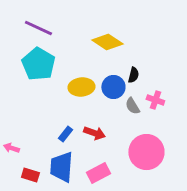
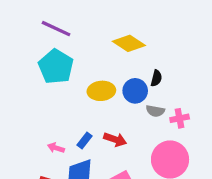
pink cross: (155, 100) -> (180, 118), moved, turned -30
gray semicircle: (132, 106) -> (155, 111), turned -48
pink arrow: (11, 148) -> (56, 148), moved

